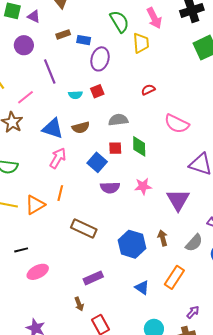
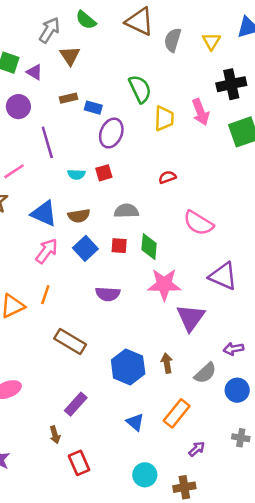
pink arrow: (154, 18) -> (201, 112), moved
blue square: (97, 162) -> (85, 248), moved
pink star: (143, 186) -> (164, 284), moved, size x1.5
purple rectangle: (93, 278) -> (76, 404), turned -30
purple arrow: (193, 312) -> (197, 449), moved

